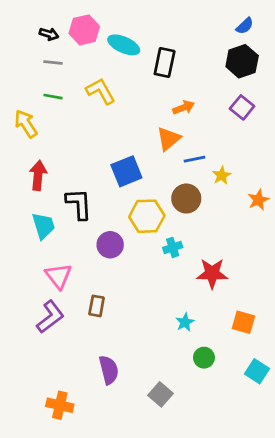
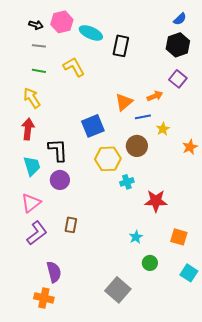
orange arrow: (184, 107) -> (155, 96), moved
yellow arrow: (26, 124) -> (32, 98), moved
purple circle: (110, 245) -> (60, 180), moved
pink triangle: (58, 276) -> (31, 203), moved, turned 30
purple semicircle: (109, 370) -> (54, 272), moved
gray square: (160, 394) -> (118, 290), size x1.4

